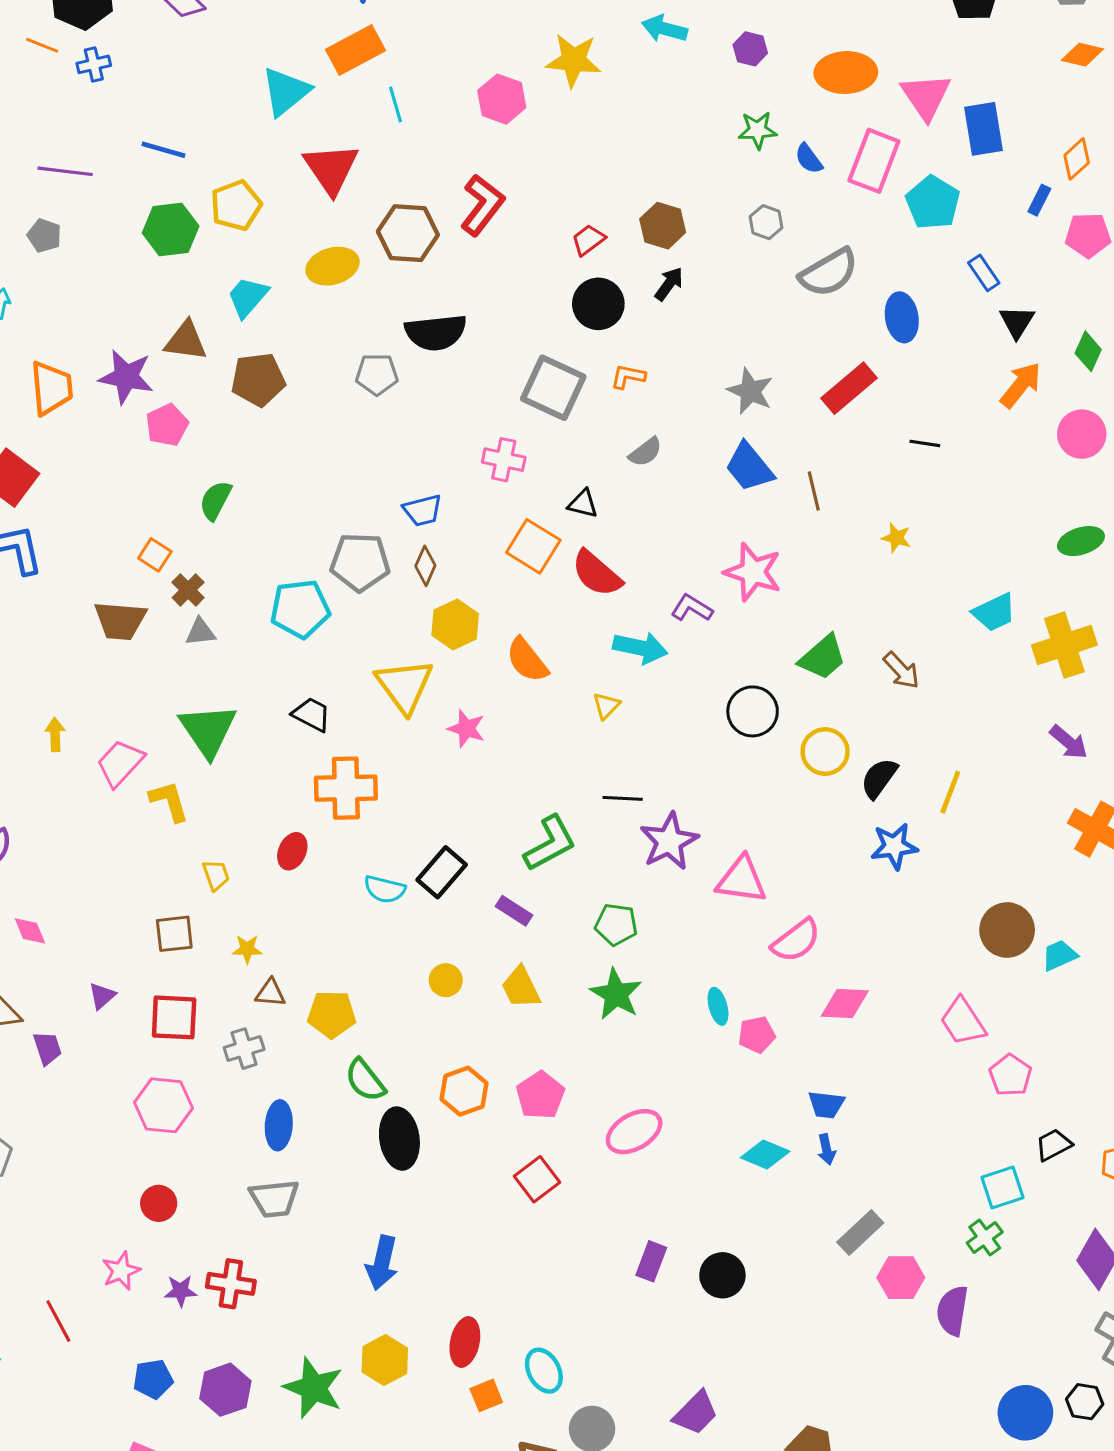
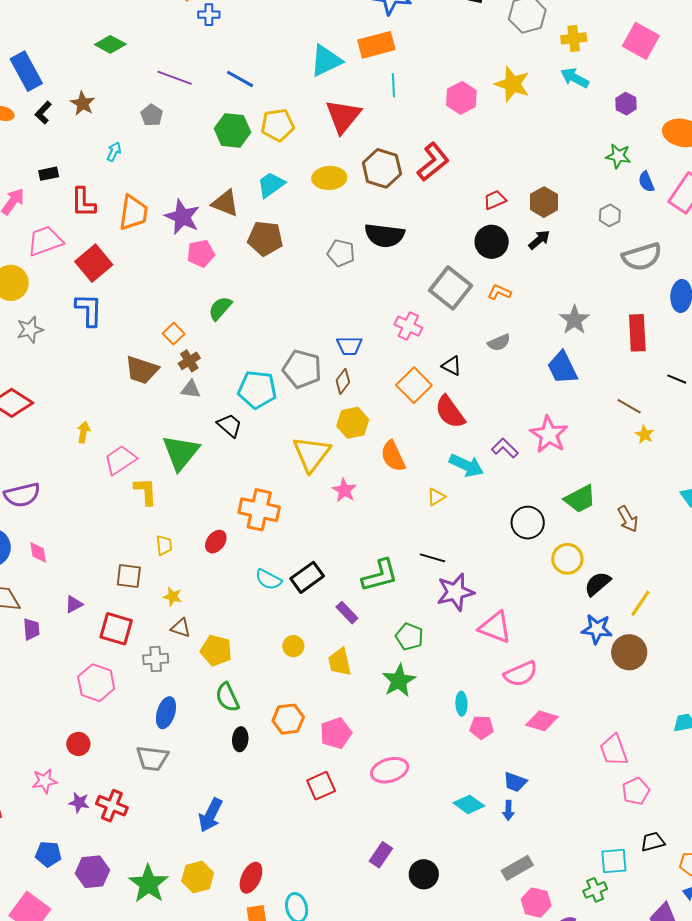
red rectangle: (849, 388) -> (637, 333), turned -66
brown line: (814, 491) -> (629, 406), moved, turned -60
black trapezoid: (312, 714) -> (229, 425), moved
brown circle: (1007, 930) -> (629, 652), moved
black ellipse: (399, 1139) -> (240, 739), size x0.6

